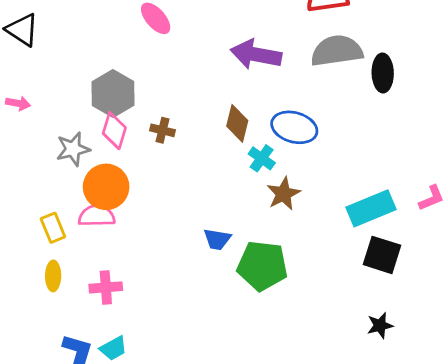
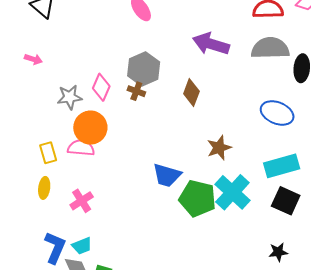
gray hexagon: (113, 94) -> (144, 69), moved
blue ellipse: (294, 127) -> (277, 113), moved
cyan cross: (262, 158) -> (232, 192), moved, size x1.8
blue trapezoid: (217, 239) -> (167, 175), size x1.4
pink cross: (106, 287) -> (82, 201), turned -35

